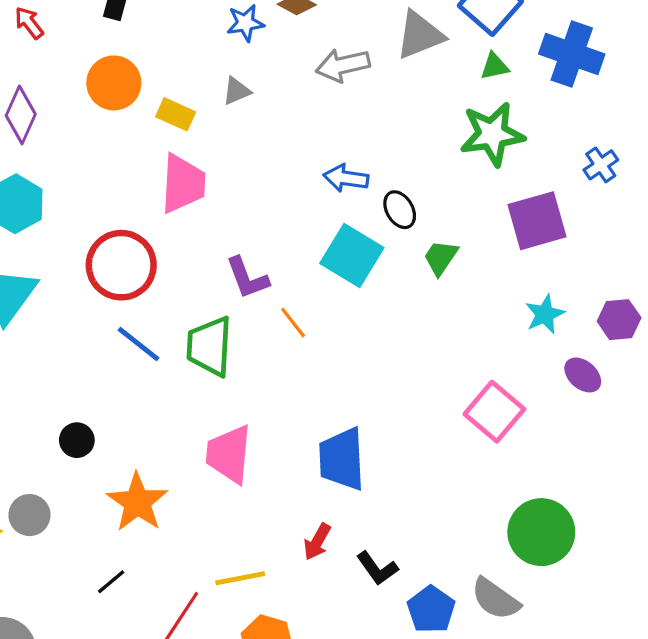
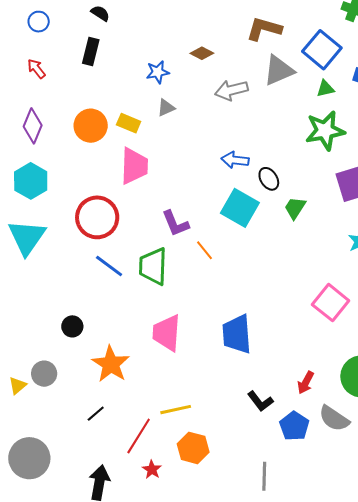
blue star: (245, 23) -> (158, 72), moved
orange circle: (114, 83) -> (91, 126), moved
red arrow: (317, 542) -> (306, 383), moved

